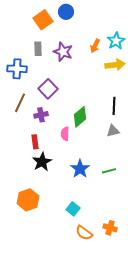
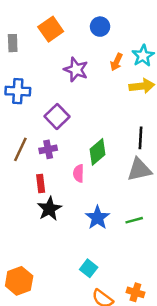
blue circle: (66, 12) -> (100, 27), moved
gray rectangle: (38, 49) -> (13, 43), moved
brown line: (20, 103) -> (20, 149), moved
gray triangle: (113, 131) -> (139, 170), size x1.5
orange hexagon: (28, 200) -> (19, 281), moved

